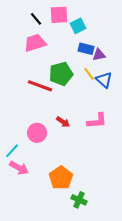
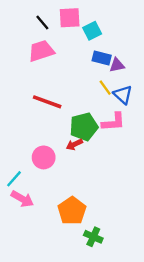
green pentagon: (61, 74) -> (84, 127), moved
pink L-shape: (97, 121) -> (113, 122), moved
red arrow: (63, 122) -> (74, 144), turned 120

